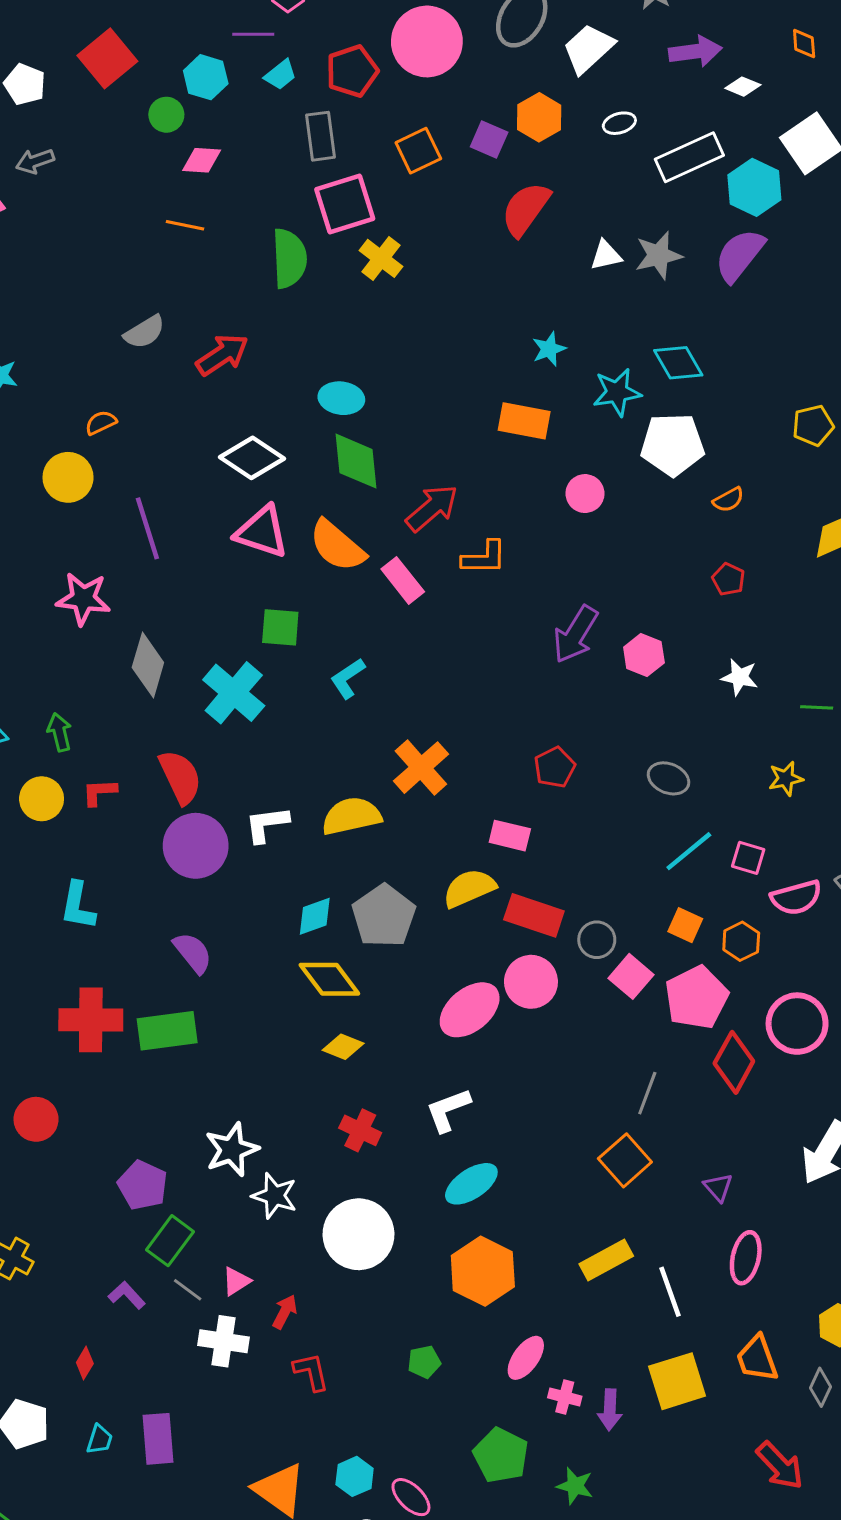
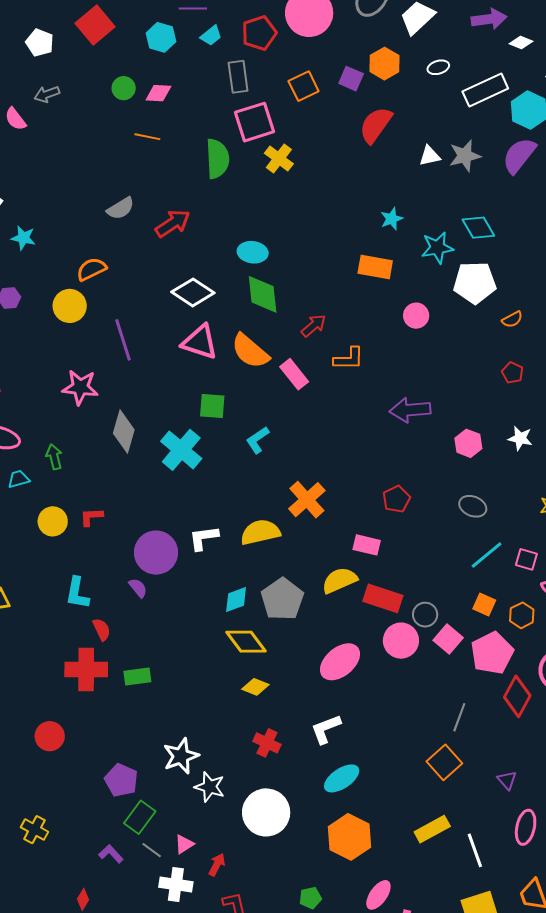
green circle: (166, 115) -> (124, 88), moved
orange semicircle: (101, 423) -> (91, 269), size x1.4
red arrow: (432, 508) -> (314, 326), size x0.7
purple arrow: (575, 634) -> (410, 410), turned 54
pink hexagon: (644, 655) -> (468, 443), moved
green arrow: (59, 732) -> (54, 457), moved
red semicircle: (180, 777) -> (102, 629), moved, size x0.6
purple semicircle: (193, 953) -> (138, 588), moved, size x0.7
pink circle: (531, 982) -> (401, 641), moved
green rectangle: (167, 1031) -> (137, 677), size x0.7

